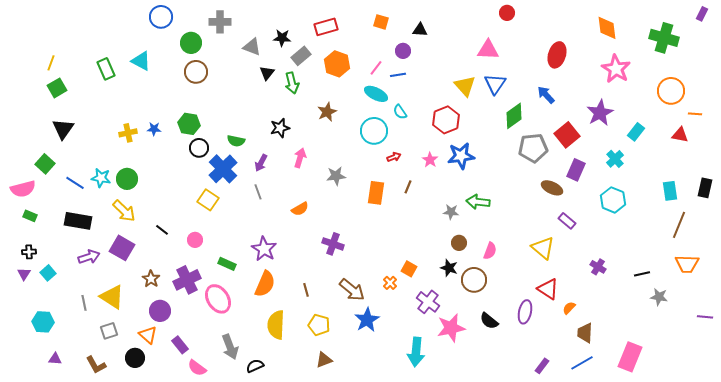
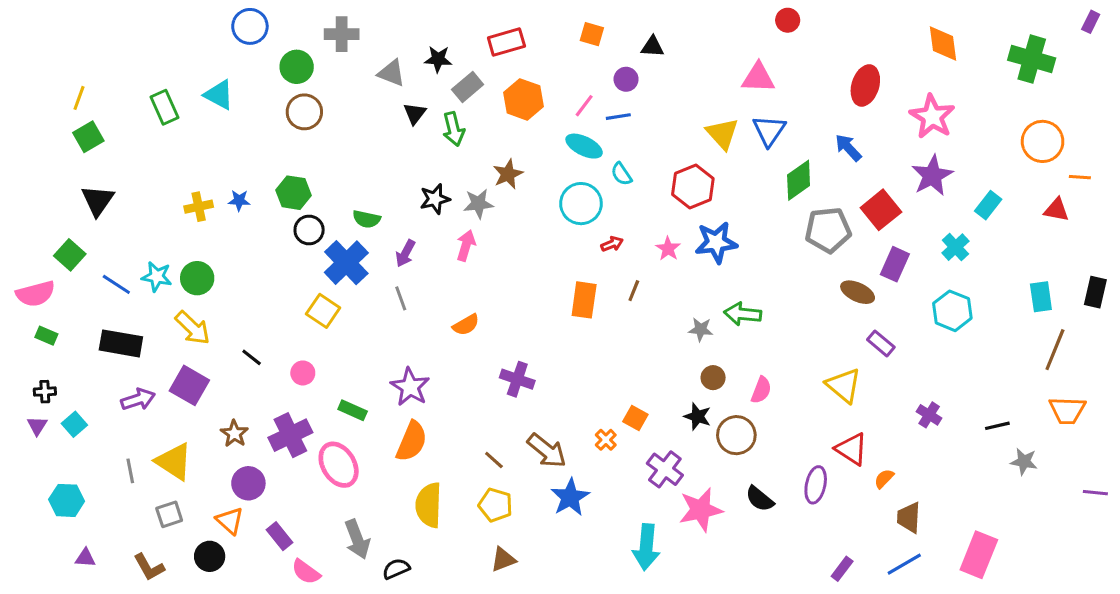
pink star: (616, 69) -> (932, 117), moved
gray star: (336, 176) -> (478, 204), moved
brown line: (306, 290) -> (494, 460), moved, turned -32

